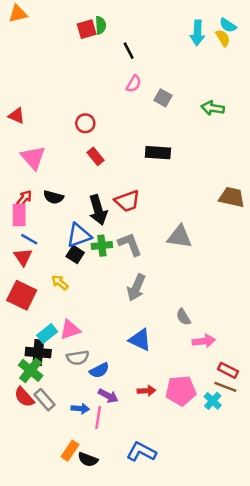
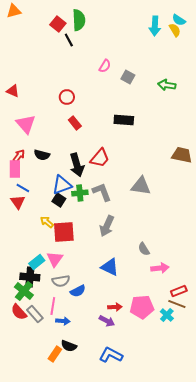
green semicircle: (101, 25) -> (79, 20), size x1.5
red square: (87, 29) -> (58, 24), moved, turned -35
black line: (129, 51) -> (69, 40), moved
red trapezoid: (127, 201) -> (100, 158), turned -30
red square: (22, 295) -> (64, 232), moved, turned -30
pink triangle: (70, 330) -> (55, 259), turned -36
red rectangle: (228, 370) -> (179, 291), turned -49
purple arrow: (108, 396) -> (107, 321), moved
pink line: (98, 417) -> (53, 306), moved
black semicircle: (88, 459) -> (69, 346), moved

